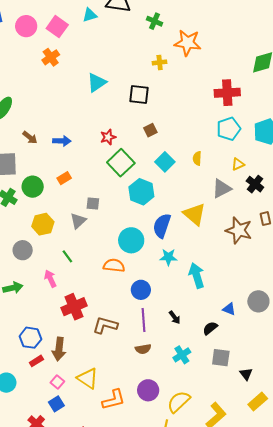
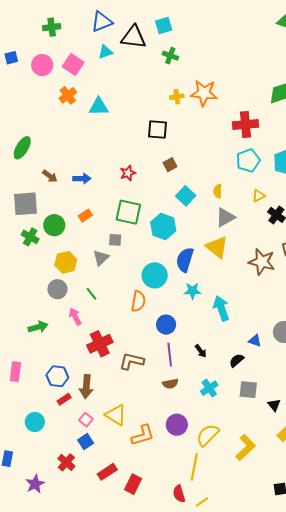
orange star: (188, 43) -> (204, 93), moved
cyan triangle: (97, 83) -> (99, 107), moved, turned 35
green square: (121, 163) -> (128, 212), moved, turned -32
gray triangle: (222, 189) -> (225, 217), moved
gray circle: (23, 250) -> (57, 289), moved
orange semicircle: (114, 266) -> (138, 301), turned 95

